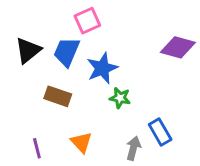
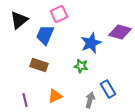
black triangle: (28, 50) -> (19, 20), moved
blue star: (102, 68) -> (91, 43), moved
orange triangle: (81, 142) -> (55, 96), turned 49

